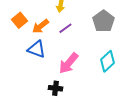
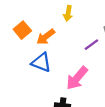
purple line: (65, 28) -> (91, 45), moved

